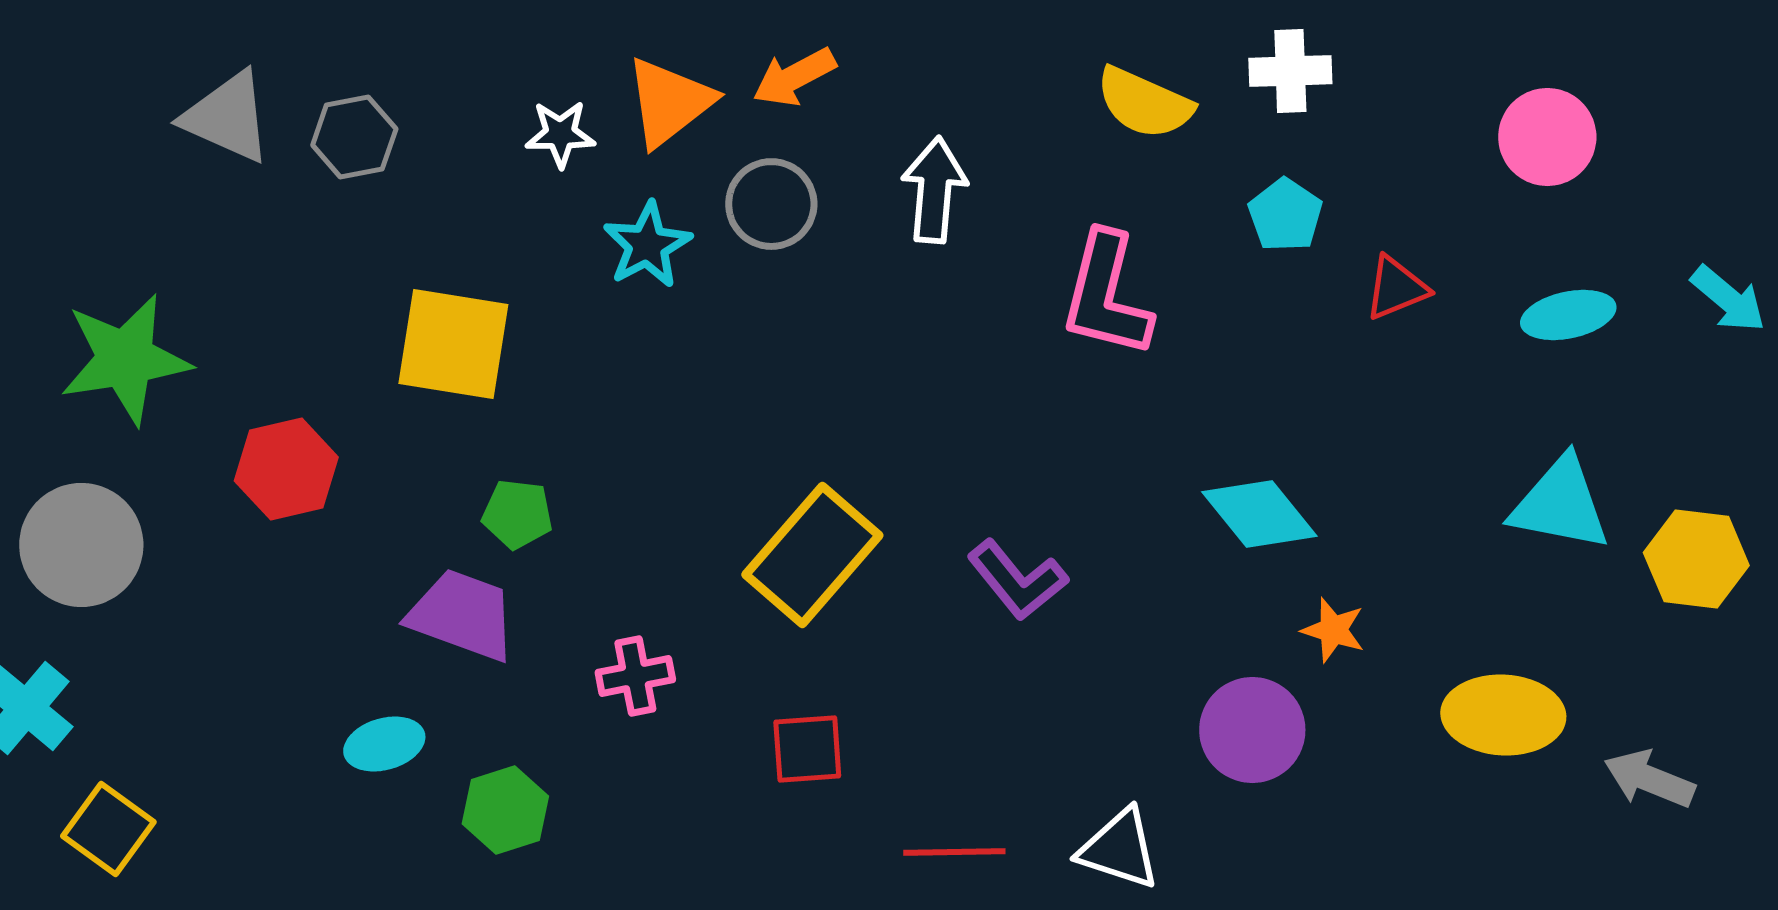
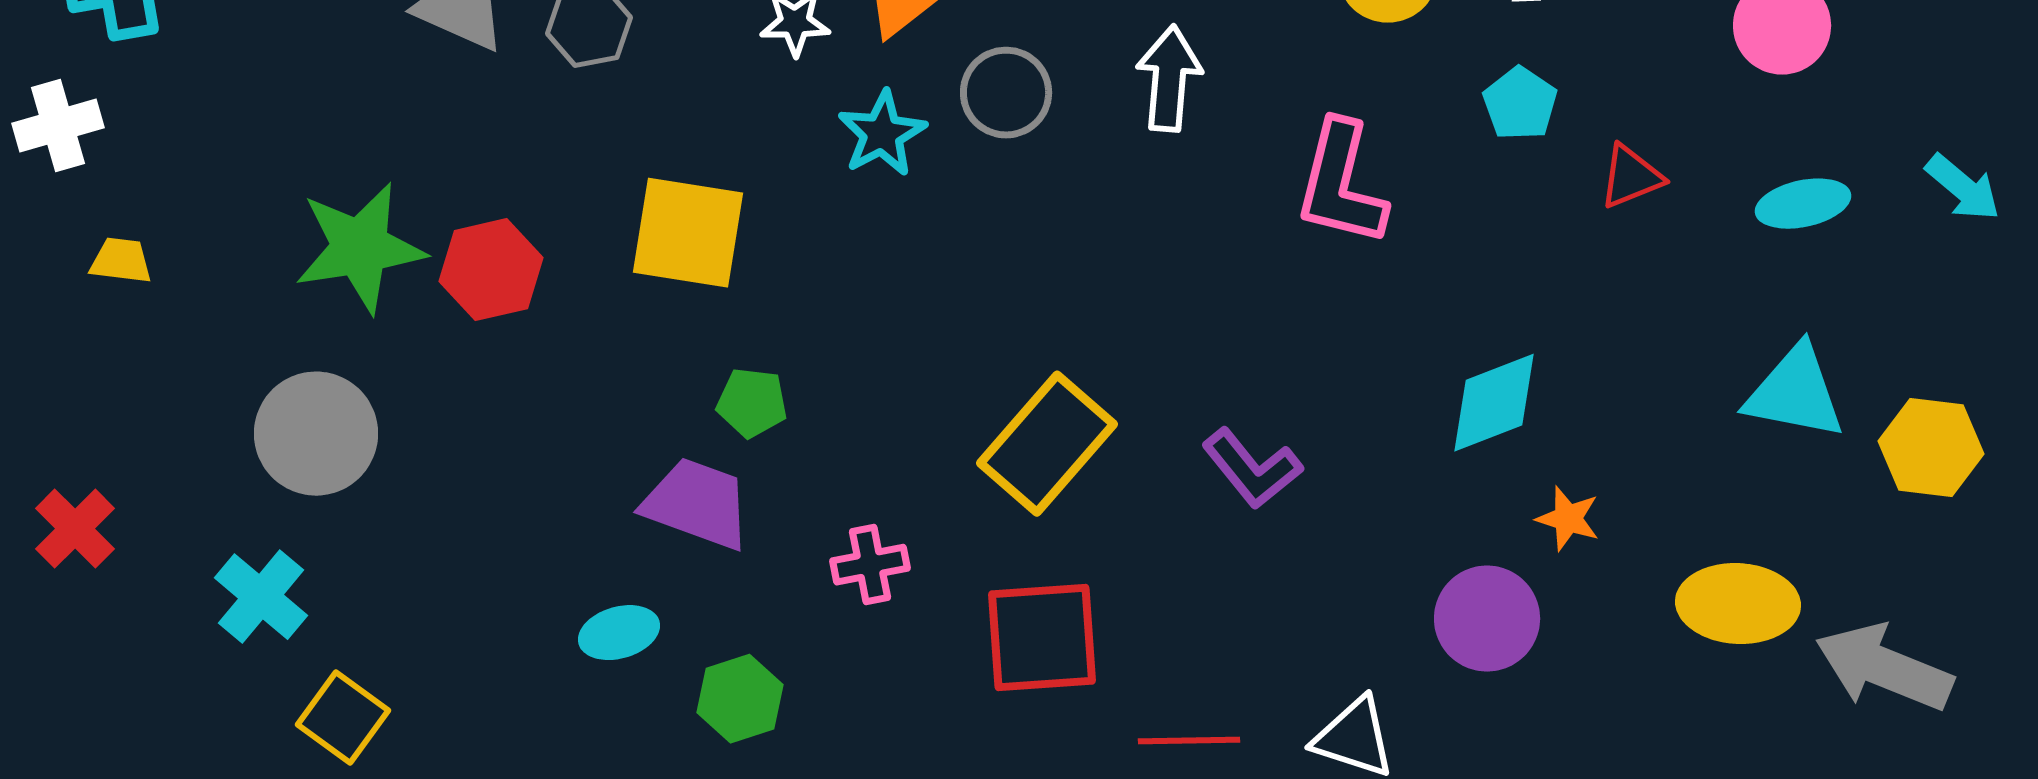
red hexagon: (286, 469) -> (491, 270), moved
cyan diamond: (1259, 514) -> (1494, 403), turned -72
red square: (807, 749) -> (1042, 638), size x1.6
gray arrow: (1649, 779) -> (1884, 668), size x1.5

